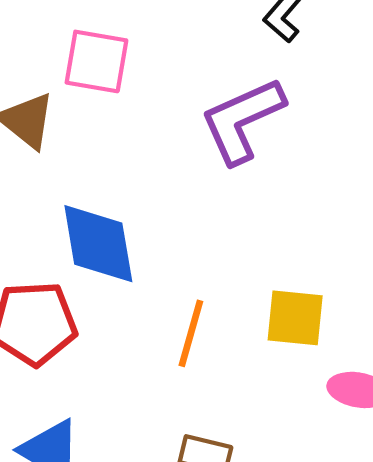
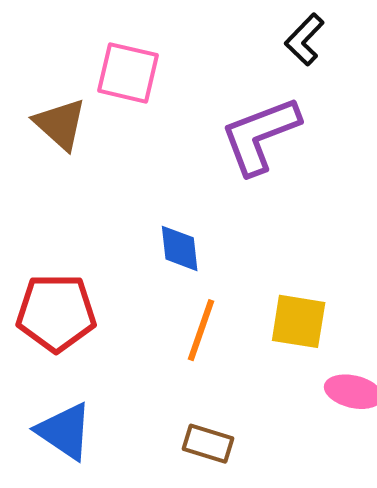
blue diamond: (98, 244) -> (180, 248), moved, size x0.6

